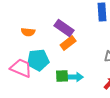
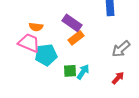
pink trapezoid: (21, 68) -> (29, 43), moved
cyan arrow: (75, 77) -> (83, 72), turned -56

